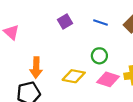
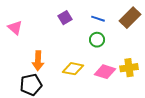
green circle: (99, 56) -> (97, 40), moved

